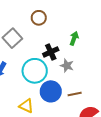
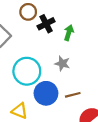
black cross: (51, 52) -> (46, 24), moved

